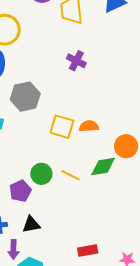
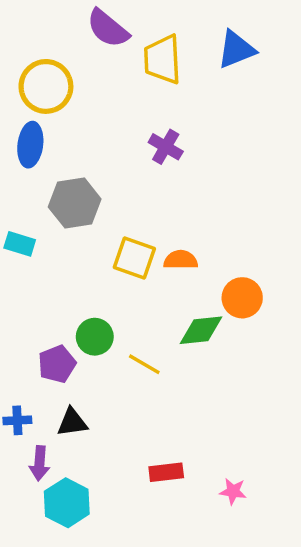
yellow line: (71, 175) -> (144, 364), moved

